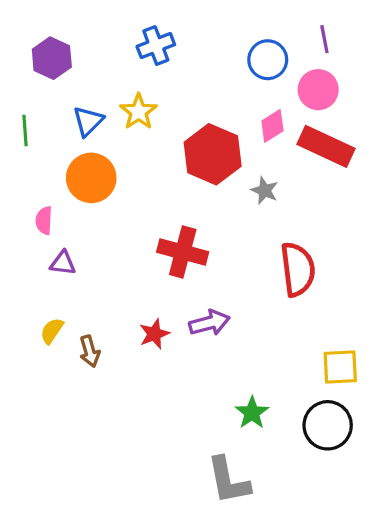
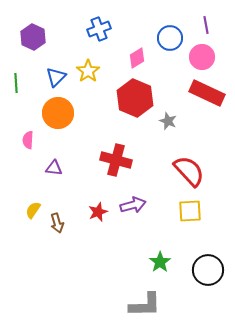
pink diamond: (272, 126) -> (137, 58), moved
purple triangle: (63, 263) -> (54, 168), moved
red semicircle: (298, 269) -> (189, 171), turned -36
yellow square: (340, 367) -> (190, 211), moved
gray L-shape: (228, 481) -> (145, 305), turned -80

